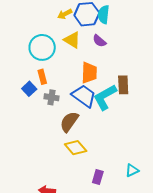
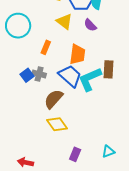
cyan circle: (42, 47) -> (18, 26), moved
orange rectangle: (42, 77) -> (46, 47), moved, turned 32
blue square: (29, 89) -> (27, 75), moved

